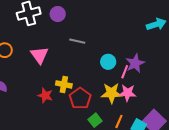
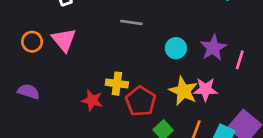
pink triangle: (39, 55) -> (64, 40), moved
pink line: (125, 72) -> (240, 60), moved
yellow star: (111, 93) -> (183, 91), turned 30

